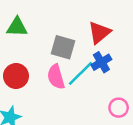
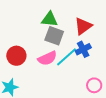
green triangle: (17, 27) -> (50, 19), moved
pink semicircle: (56, 77) -> (47, 58), turned -102

